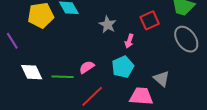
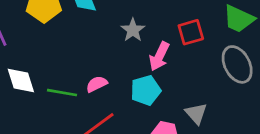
pink arrow: (129, 41) -> (159, 56), size x1.5

